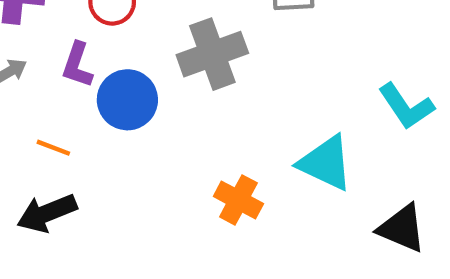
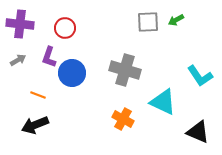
gray cross: (212, 54) -> (125, 70), moved, turned 36

